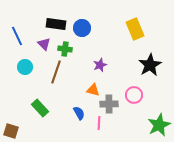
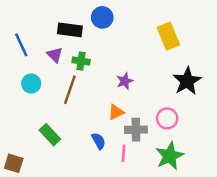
blue circle: (82, 28) -> (102, 17), moved
orange triangle: (93, 90) -> (116, 112), turned -40
green star: (159, 125) -> (170, 156), moved

